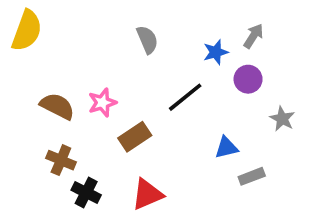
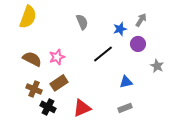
yellow semicircle: (27, 31) -> (28, 17), moved
brown rectangle: (135, 137) -> (59, 83), moved
gray rectangle: (252, 176) -> (125, 108), moved

